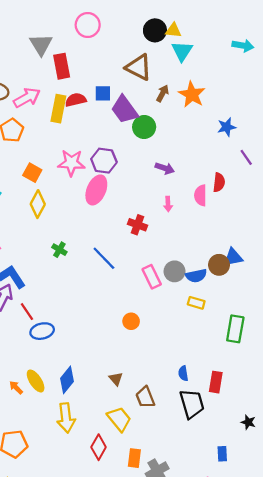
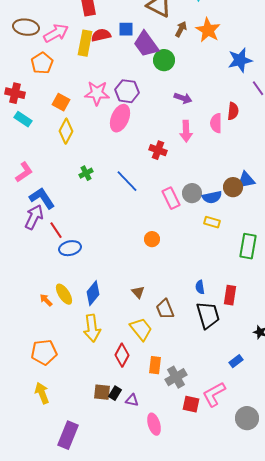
blue star: (227, 127) -> (240, 60), size x1.4
pink arrow: (168, 204) -> (186, 131), size x1.5
green cross: (59, 250) -> (86, 173), turned 32
blue rectangle: (222, 454) -> (236, 361), turned 56

